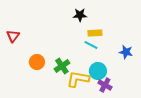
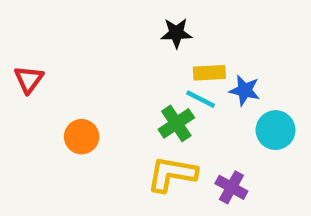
blue star: (126, 52) -> (245, 90), moved
green cross: (62, 66) -> (176, 123), moved
cyan circle: (98, 71) -> (276, 130), moved

